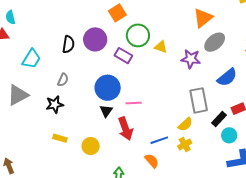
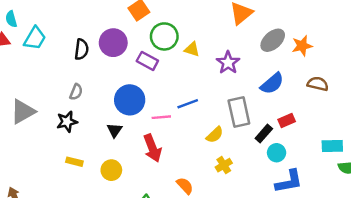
gray ellipse: (215, 42) -> (273, 40), moved
cyan trapezoid: (31, 59) -> (35, 38), moved
purple star: (191, 59) -> (228, 63), turned 30
black triangle: (106, 111) -> (115, 130), moved
yellow semicircle: (185, 124) -> (215, 135), moved
blue line: (159, 140) -> (188, 104), moved

